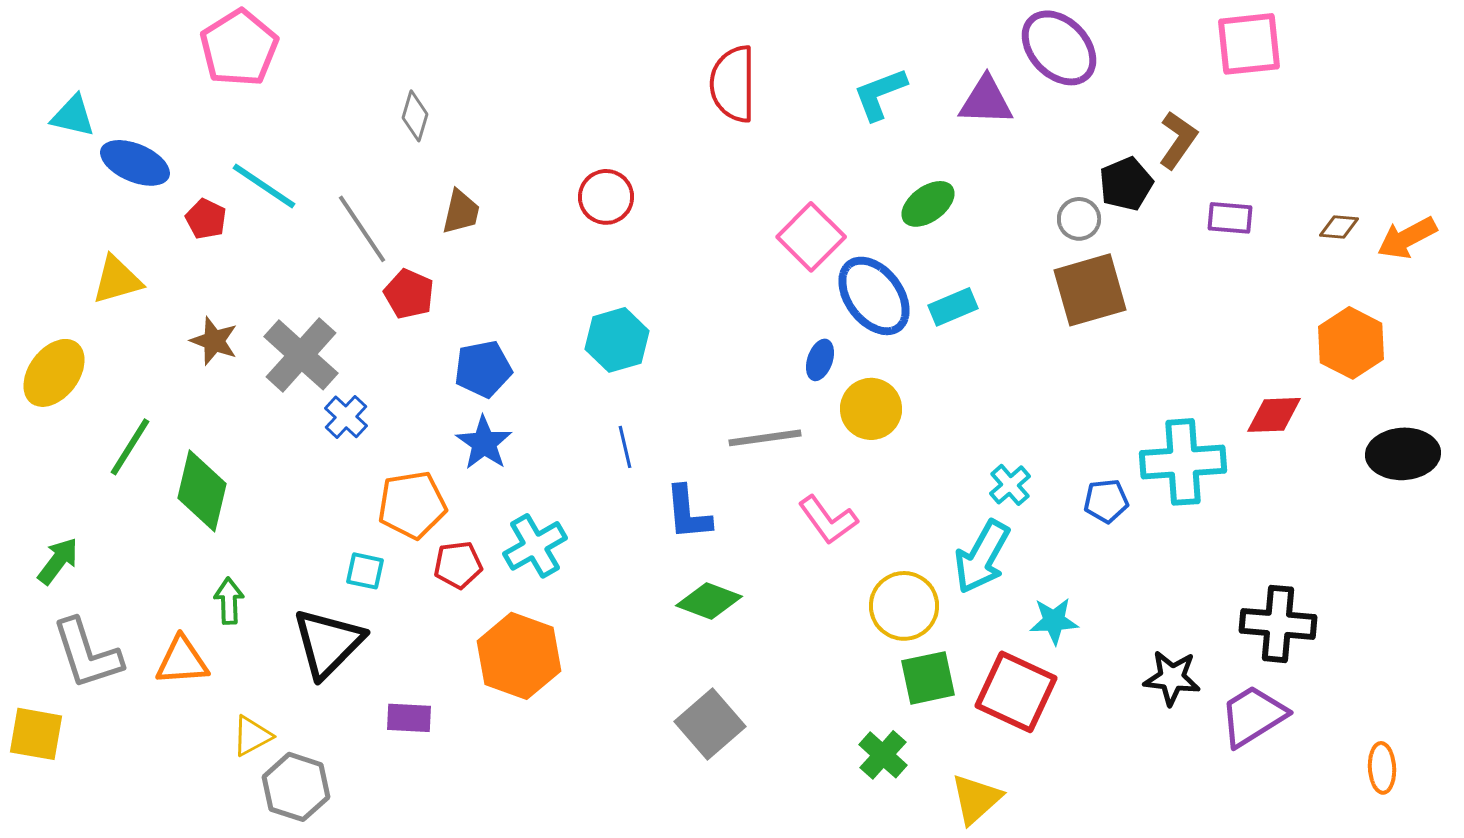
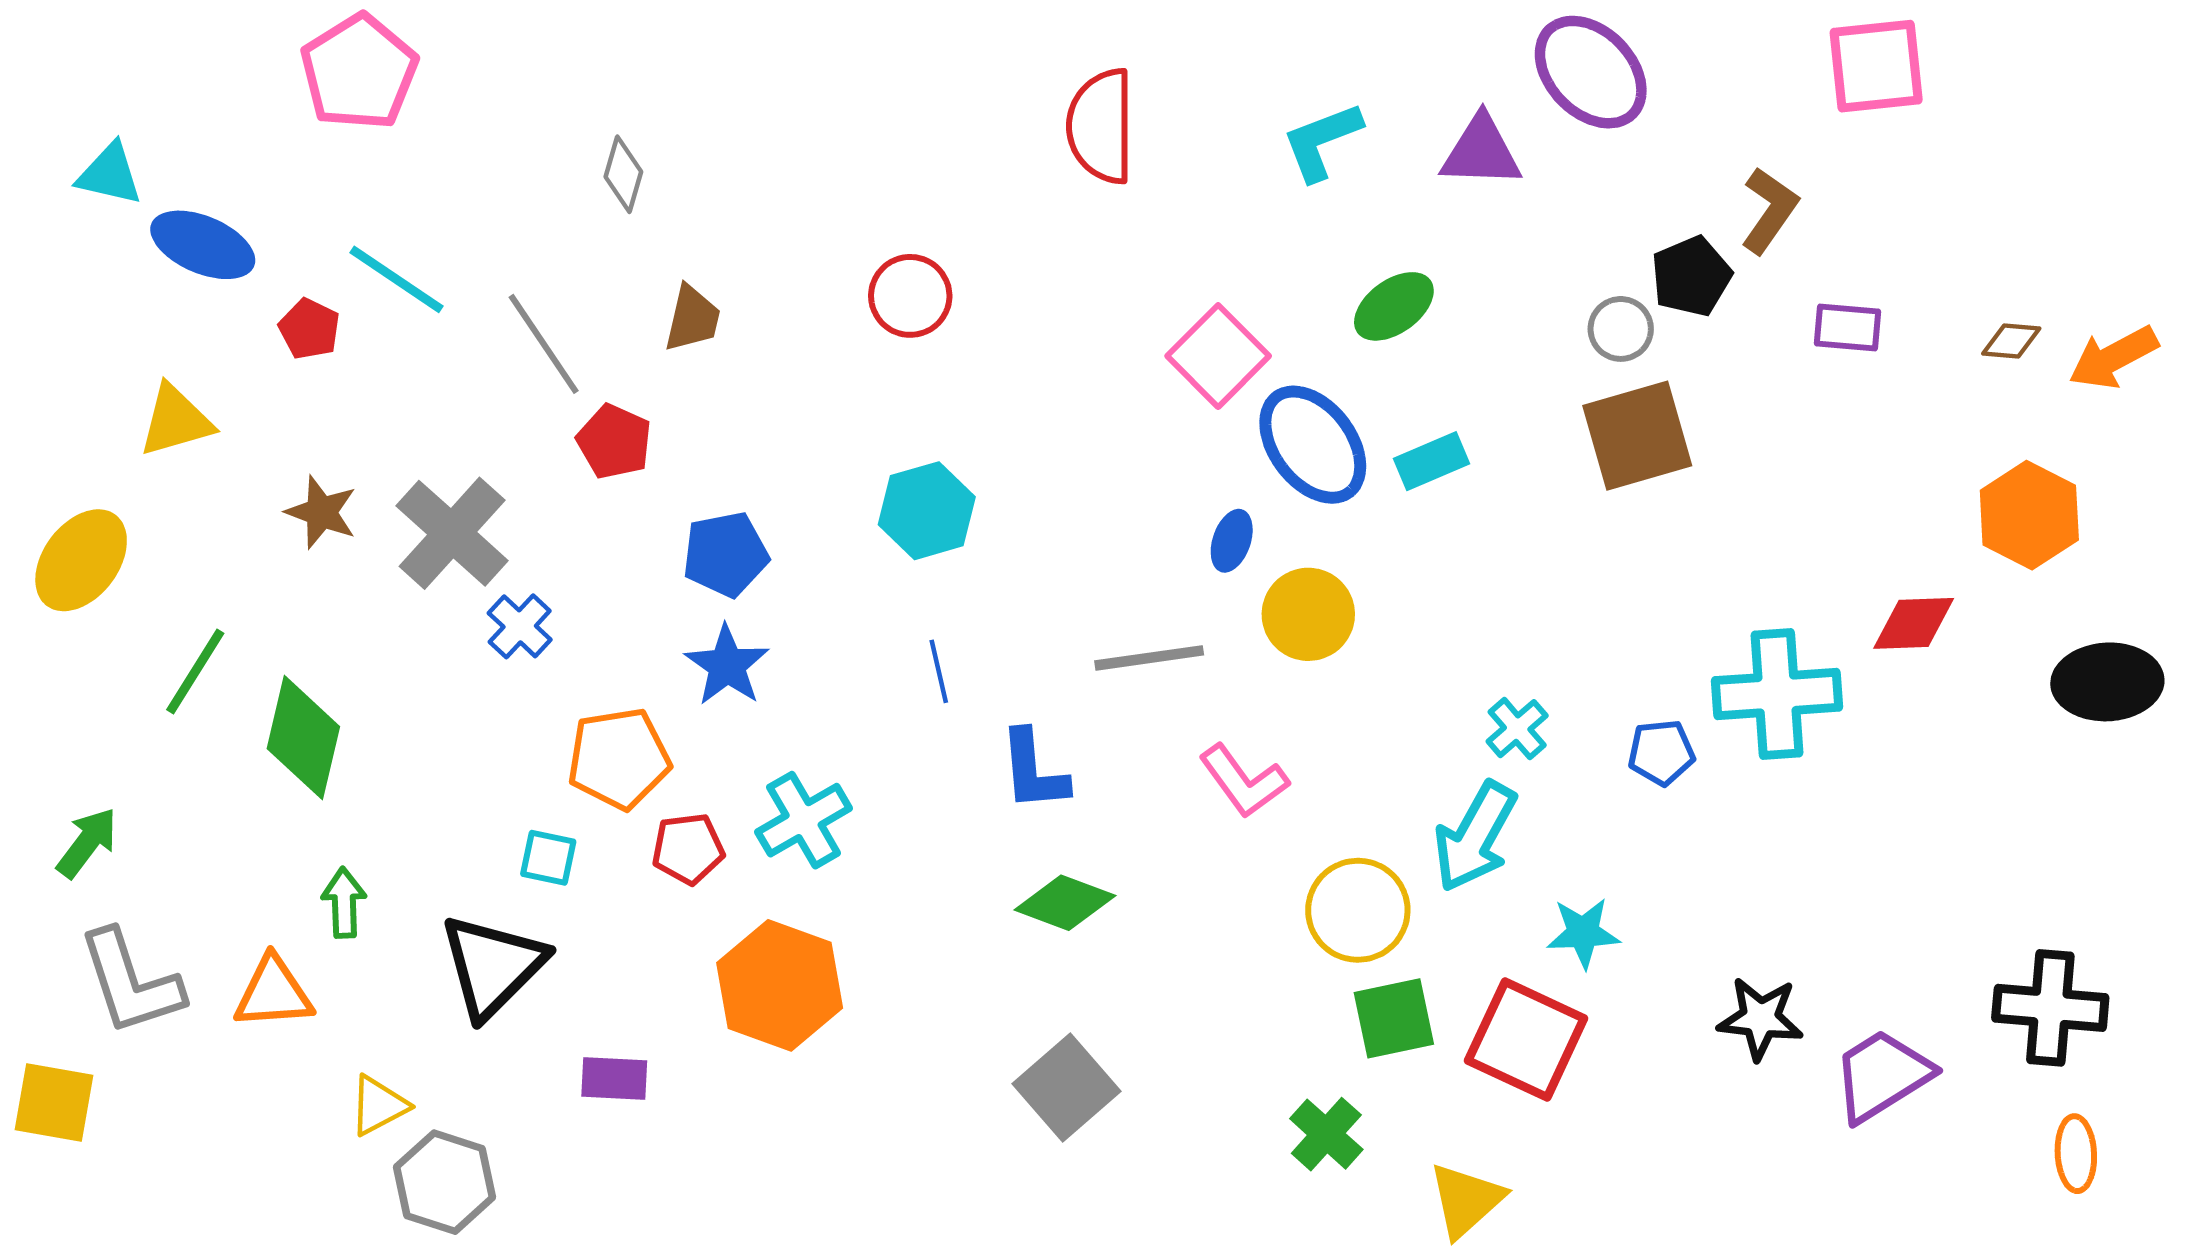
black cross: (1278, 624) -> (2050, 1008), moved

